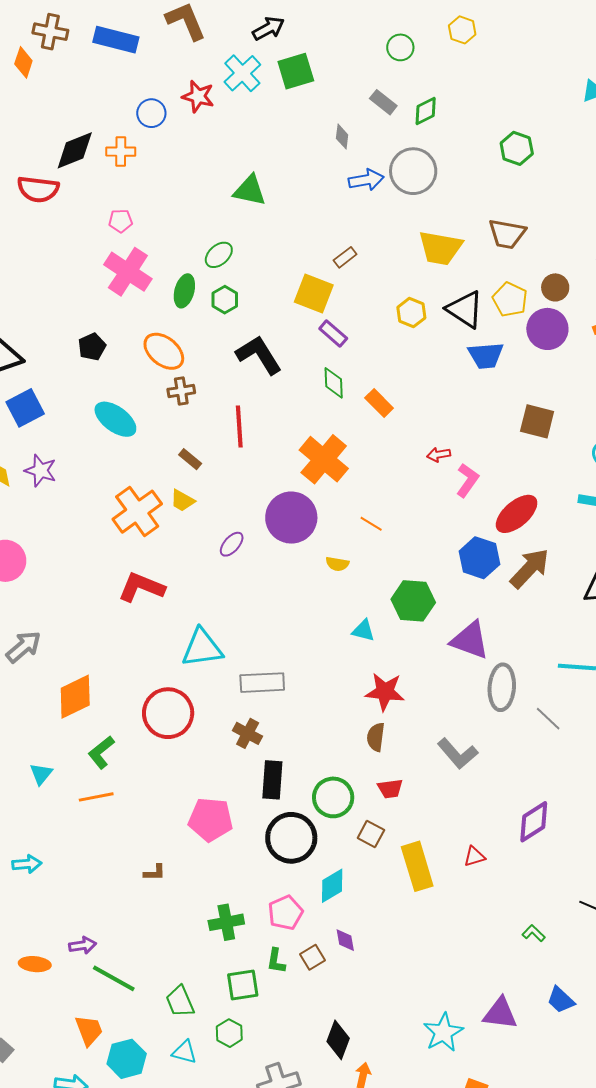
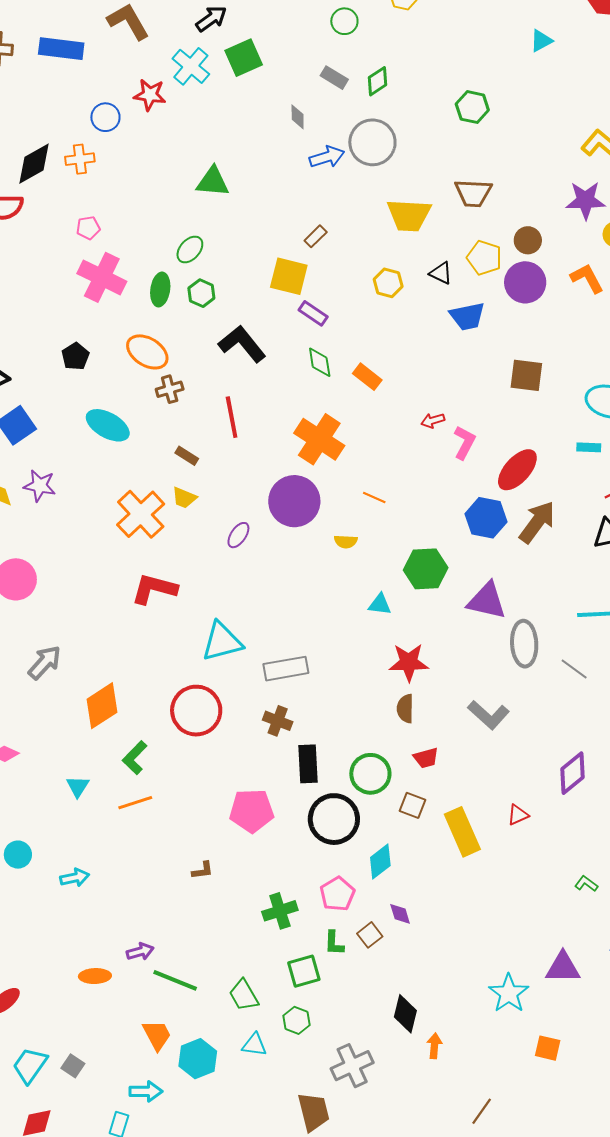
black triangle: (465, 309) -> (441, 273), size x0.6

